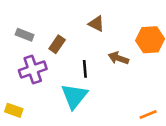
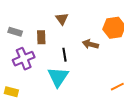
brown triangle: (96, 24) -> (62, 19), moved, turned 32
brown rectangle: (57, 44) -> (41, 37), turned -32

